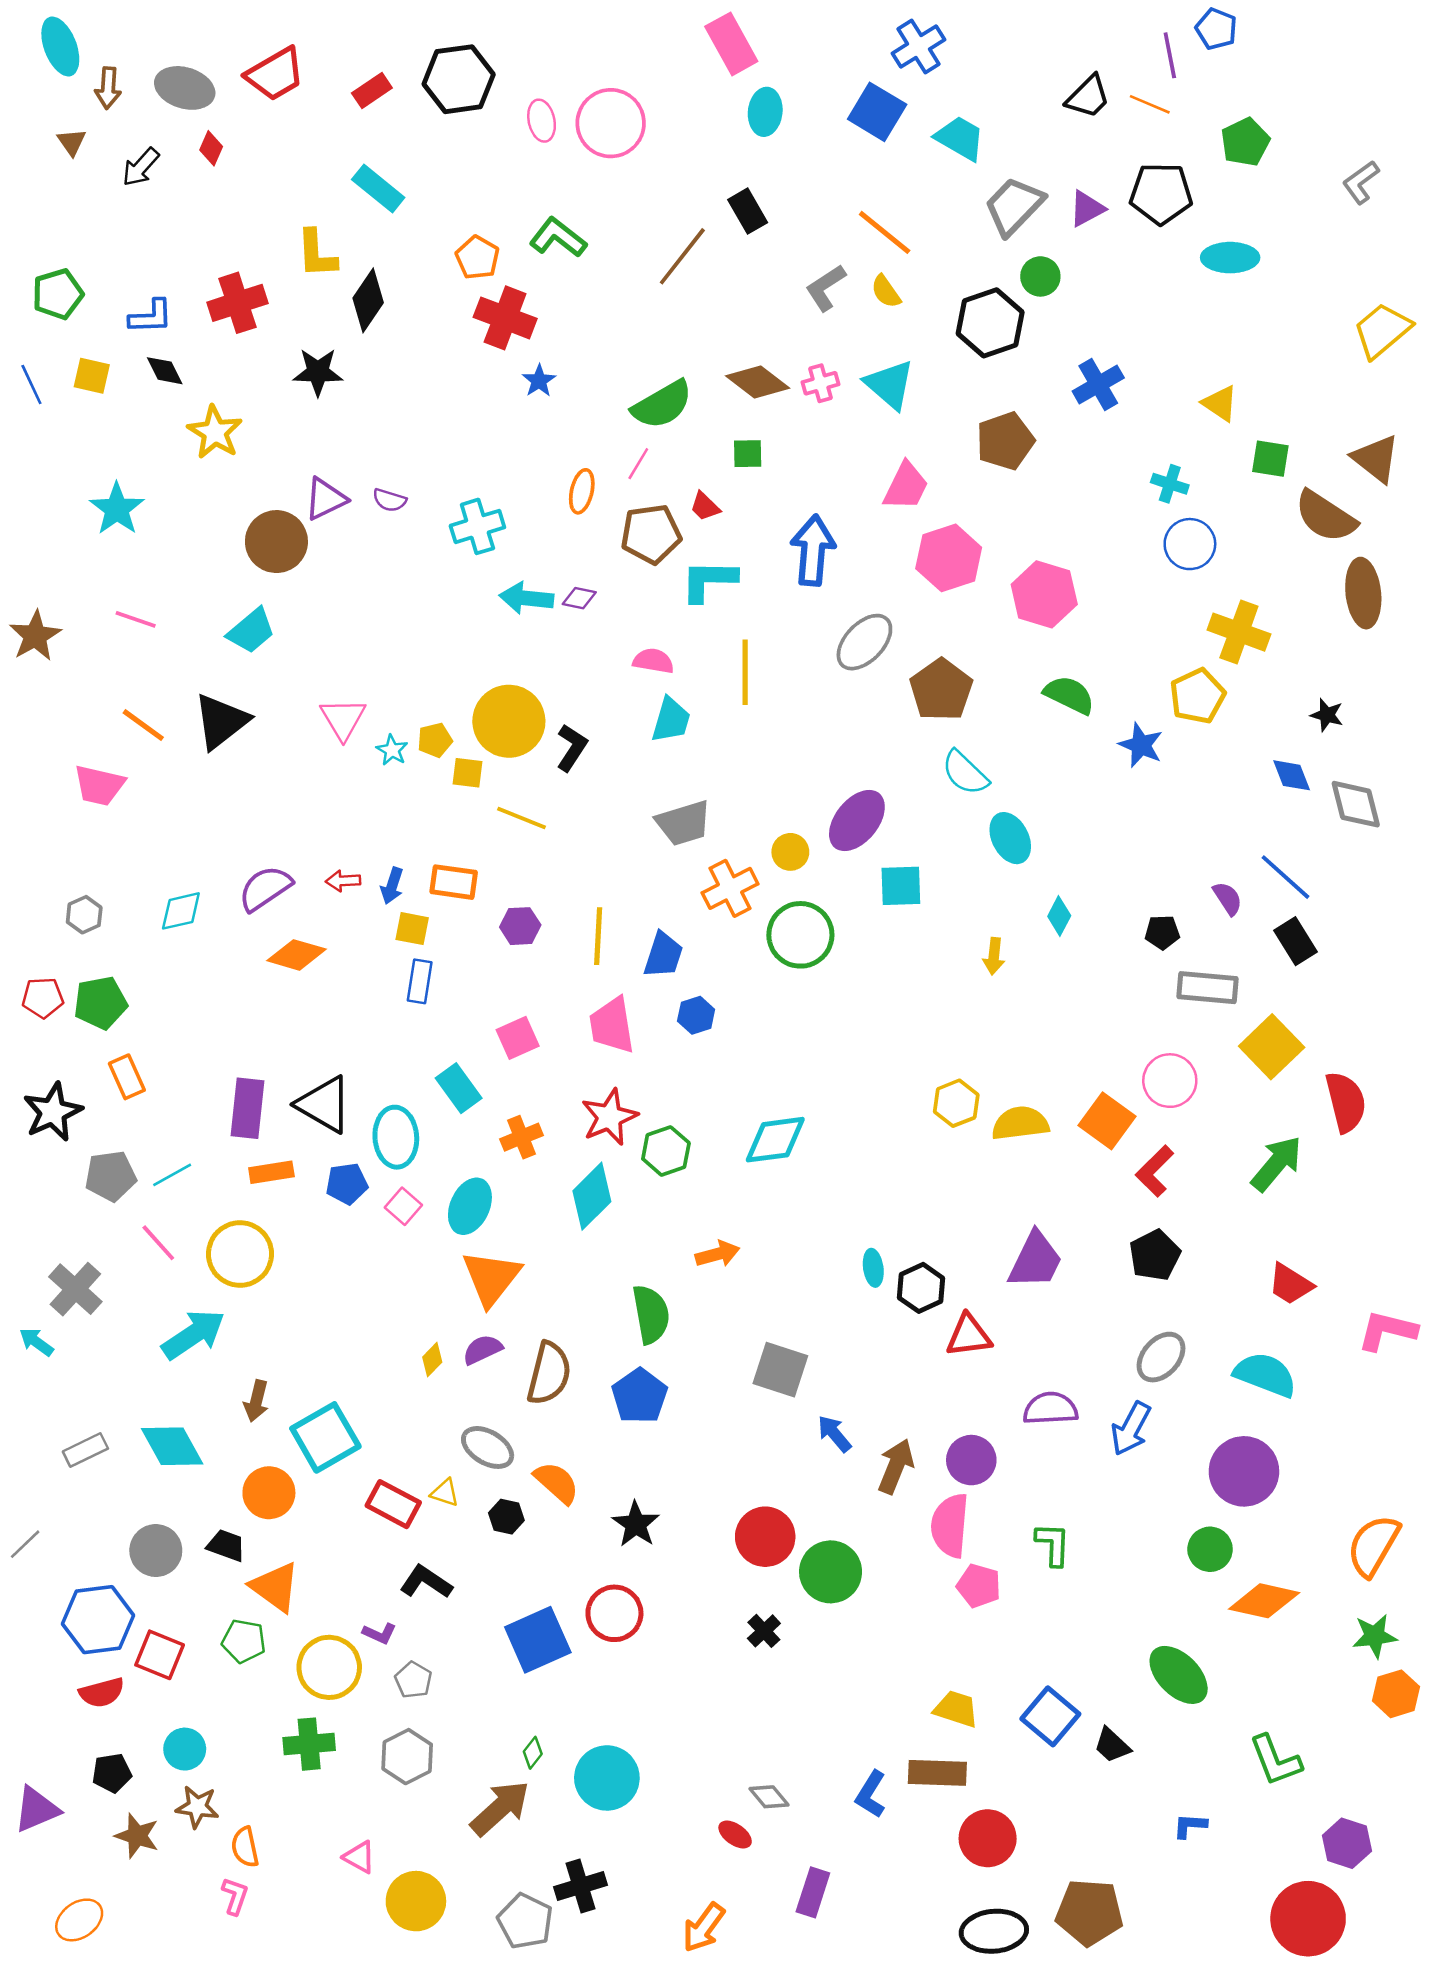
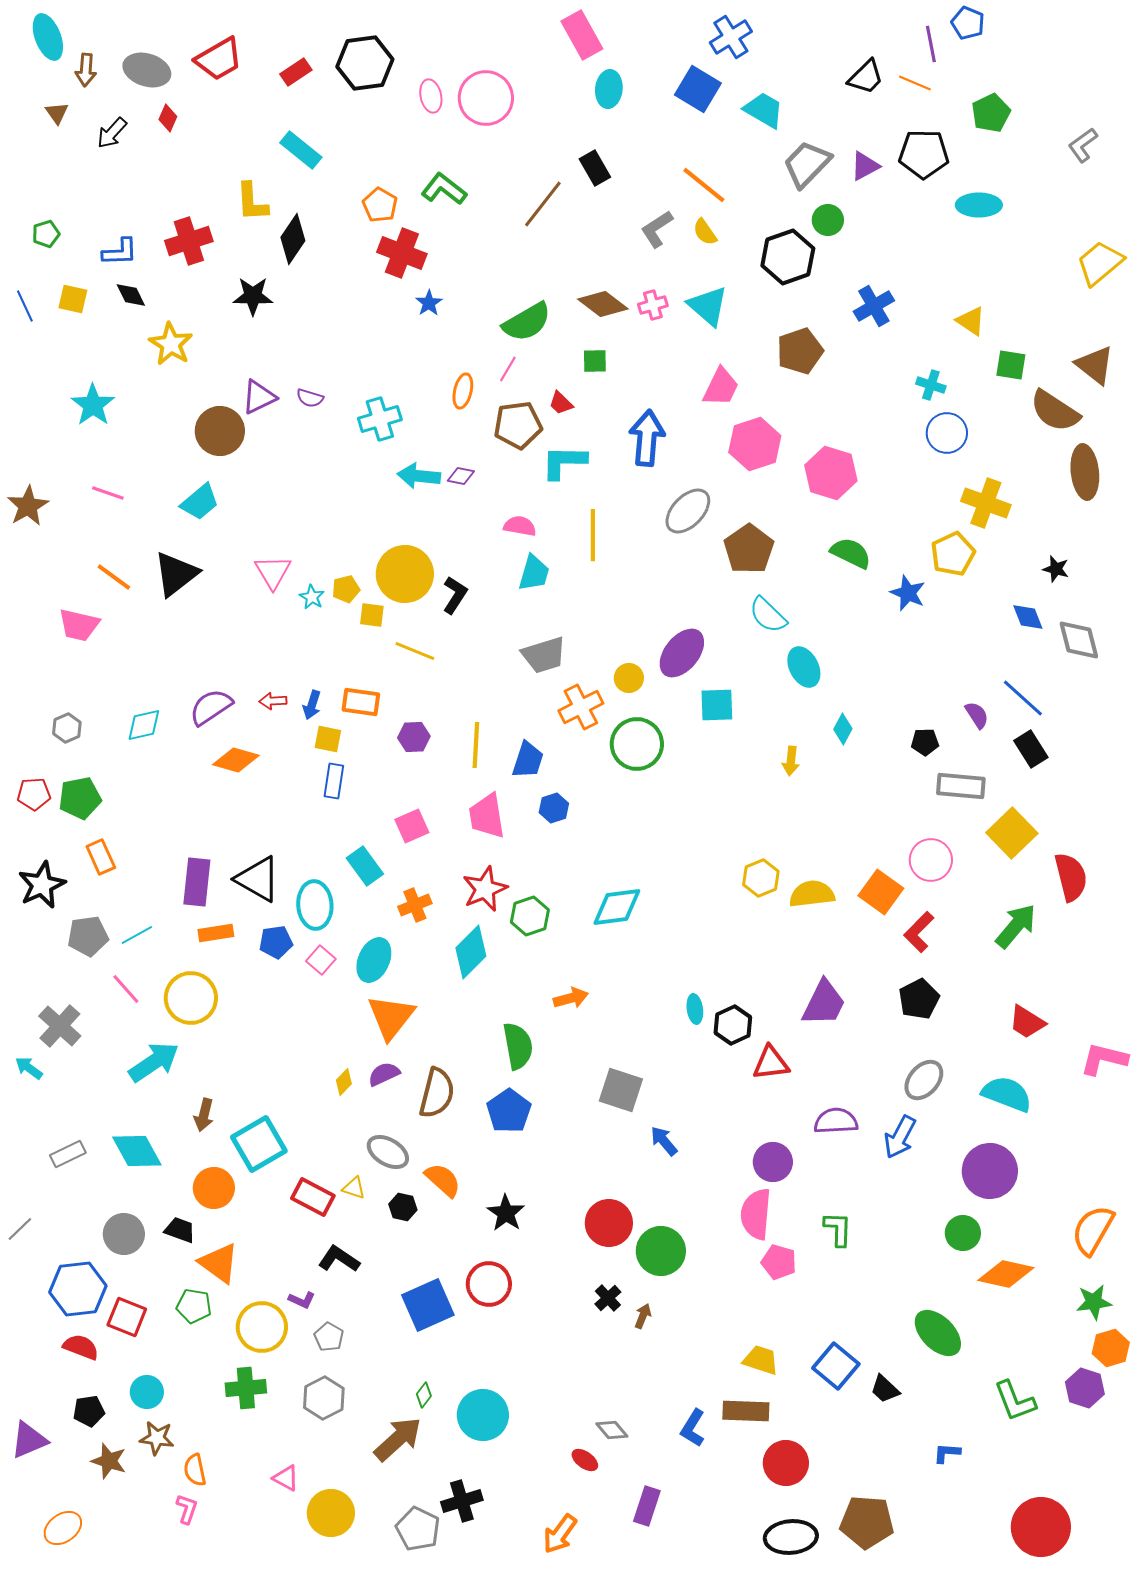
green pentagon: (58, 294) -> (46, 234), size x0.7
brown arrow: (896, 1466) -> (643, 1316), moved, size x0.6
red semicircle: (102, 1693) -> (81, 1347), turned -144
purple hexagon: (1347, 1843) -> (1085, 1388), moved

